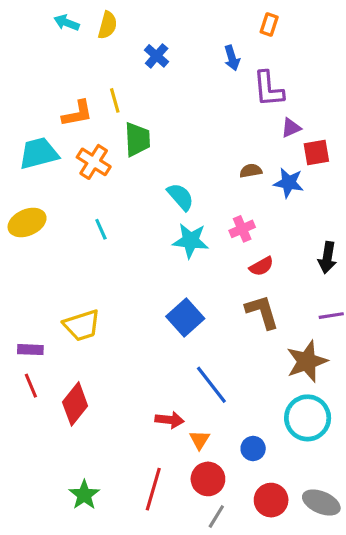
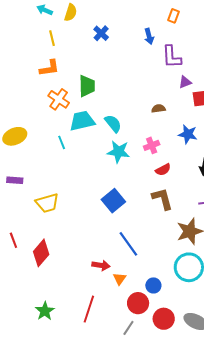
yellow line: (115, 100) -> (52, 38), moved
cyan trapezoid: (39, 153) -> (82, 121), moved
blue star: (289, 183) -> (188, 134), moved
purple rectangle: (30, 350) -> (15, 180), moved
red circle: (208, 479) -> (138, 303), moved

